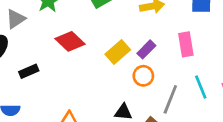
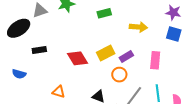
red diamond: (70, 41) -> (77, 58), moved

